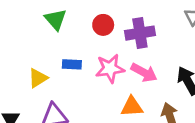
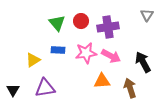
green triangle: (55, 19) -> (57, 23), moved

